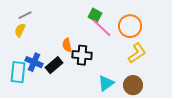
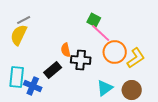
orange circle: (130, 26) -> (115, 52), moved
yellow semicircle: (20, 30) -> (19, 35), size x1.5
blue cross: (34, 62) -> (33, 86), moved

